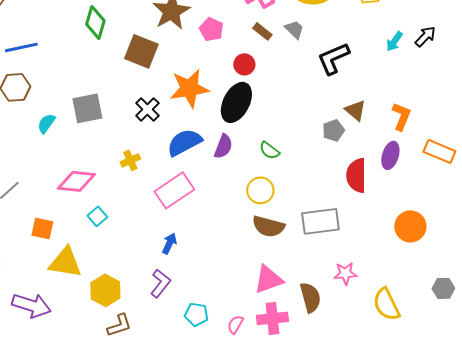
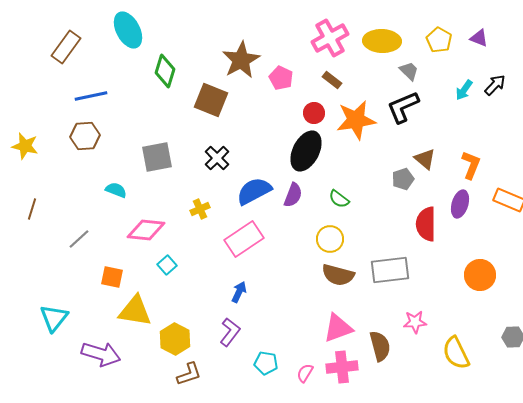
gray trapezoid: (294, 29) -> (409, 71), moved
orange star: (189, 88) -> (356, 120), moved
cyan semicircle: (46, 123) -> (116, 190), moved, turned 75

